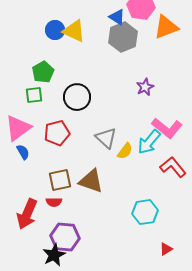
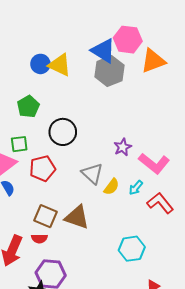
blue triangle: (117, 17) -> (103, 51), size x1.5
purple star: (145, 87) -> (123, 147), moved
green square: (34, 95) -> (19, 144), moved
cyan arrow: (149, 142) -> (136, 188), moved, size x0.6
brown square: (60, 180) -> (46, 216), turned 35

